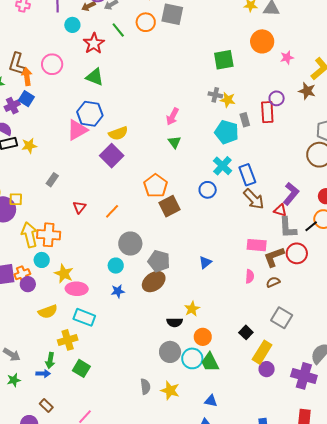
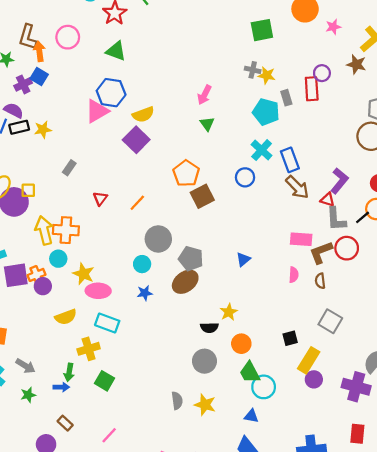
brown semicircle: (273, 282) -> (320, 281), turned -72
black square: (246, 332) -> (290, 338), turned 32
cyan circle: (192, 358) -> (264, 387), moved

